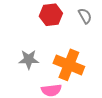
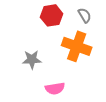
orange cross: (69, 65) -> (77, 46), moved

